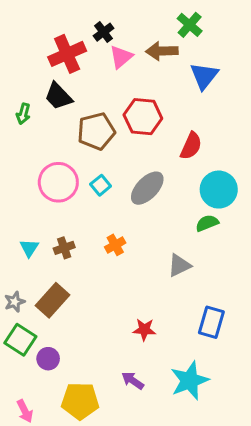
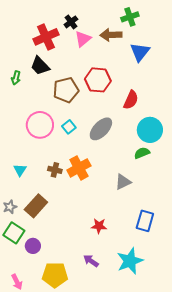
green cross: (190, 25) -> (130, 17), turned 30
orange cross: (115, 245) -> (79, 168), size x1.6
brown cross: (64, 248) -> (55, 170), moved, turned 32

